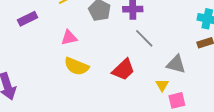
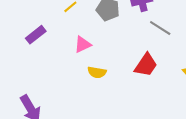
yellow semicircle: (76, 66) -> (97, 72), size x0.7

